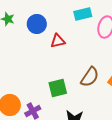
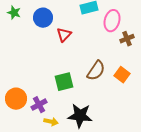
red triangle: (58, 41) -> (64, 35), turned -35

